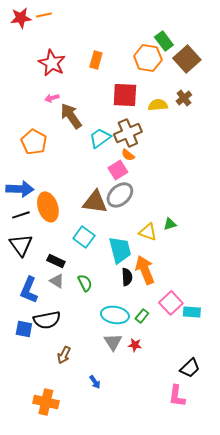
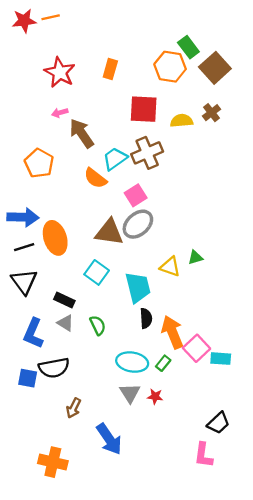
orange semicircle: (128, 155) -> (95, 178), moved, size x1.5
orange arrow: (145, 270) -> (172, 332), moved
blue arrow: (95, 382) -> (109, 439), size x2.0

